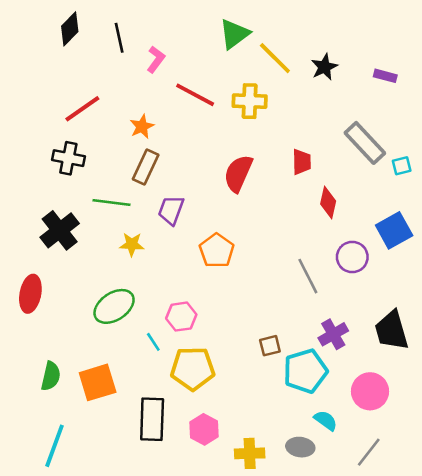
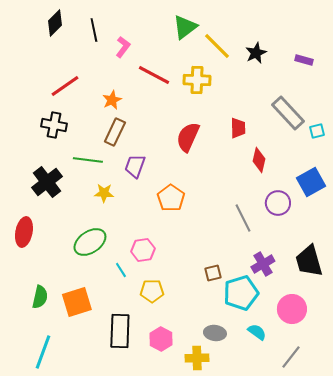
yellow pentagon: (193, 369) -> (152, 291), size x0.7
gray ellipse: (300, 447) -> (215, 333), moved

